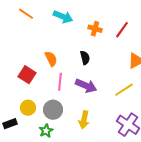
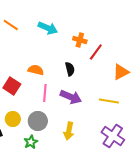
red line: (122, 30) -> (96, 52), moved
orange semicircle: (51, 59) -> (36, 70), turned -49
yellow line: (124, 90) -> (109, 101), turned 42

